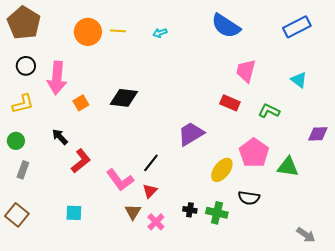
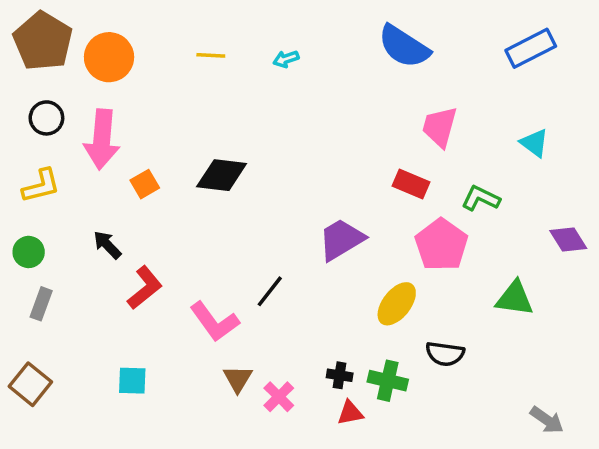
orange circle: (88, 32) -> (109, 57), moved
purple diamond: (318, 134) -> (568, 239), turned 60
pink pentagon: (254, 153) -> (441, 245), moved
red triangle: (150, 191) -> (350, 413), moved, turned 35

